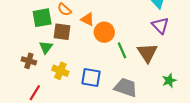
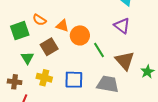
purple triangle: (160, 25) -> (122, 26), moved
brown square: (62, 32) -> (49, 47), moved, turned -30
brown triangle: (147, 53) -> (125, 61), moved
brown cross: (29, 61) -> (15, 82), moved

